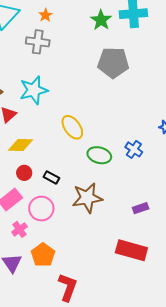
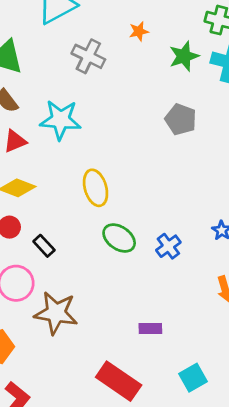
orange star: (45, 15) -> (139, 31), moved
gray pentagon: (113, 63) -> (181, 119), size x0.7
brown star: (87, 198) -> (56, 313), moved

